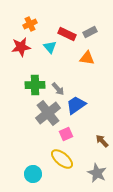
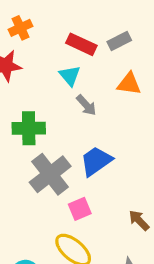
cyan triangle: (50, 47) -> (70, 76), moved
orange triangle: (87, 58) -> (129, 84), moved
gray arrow: (58, 89) -> (86, 105), moved

